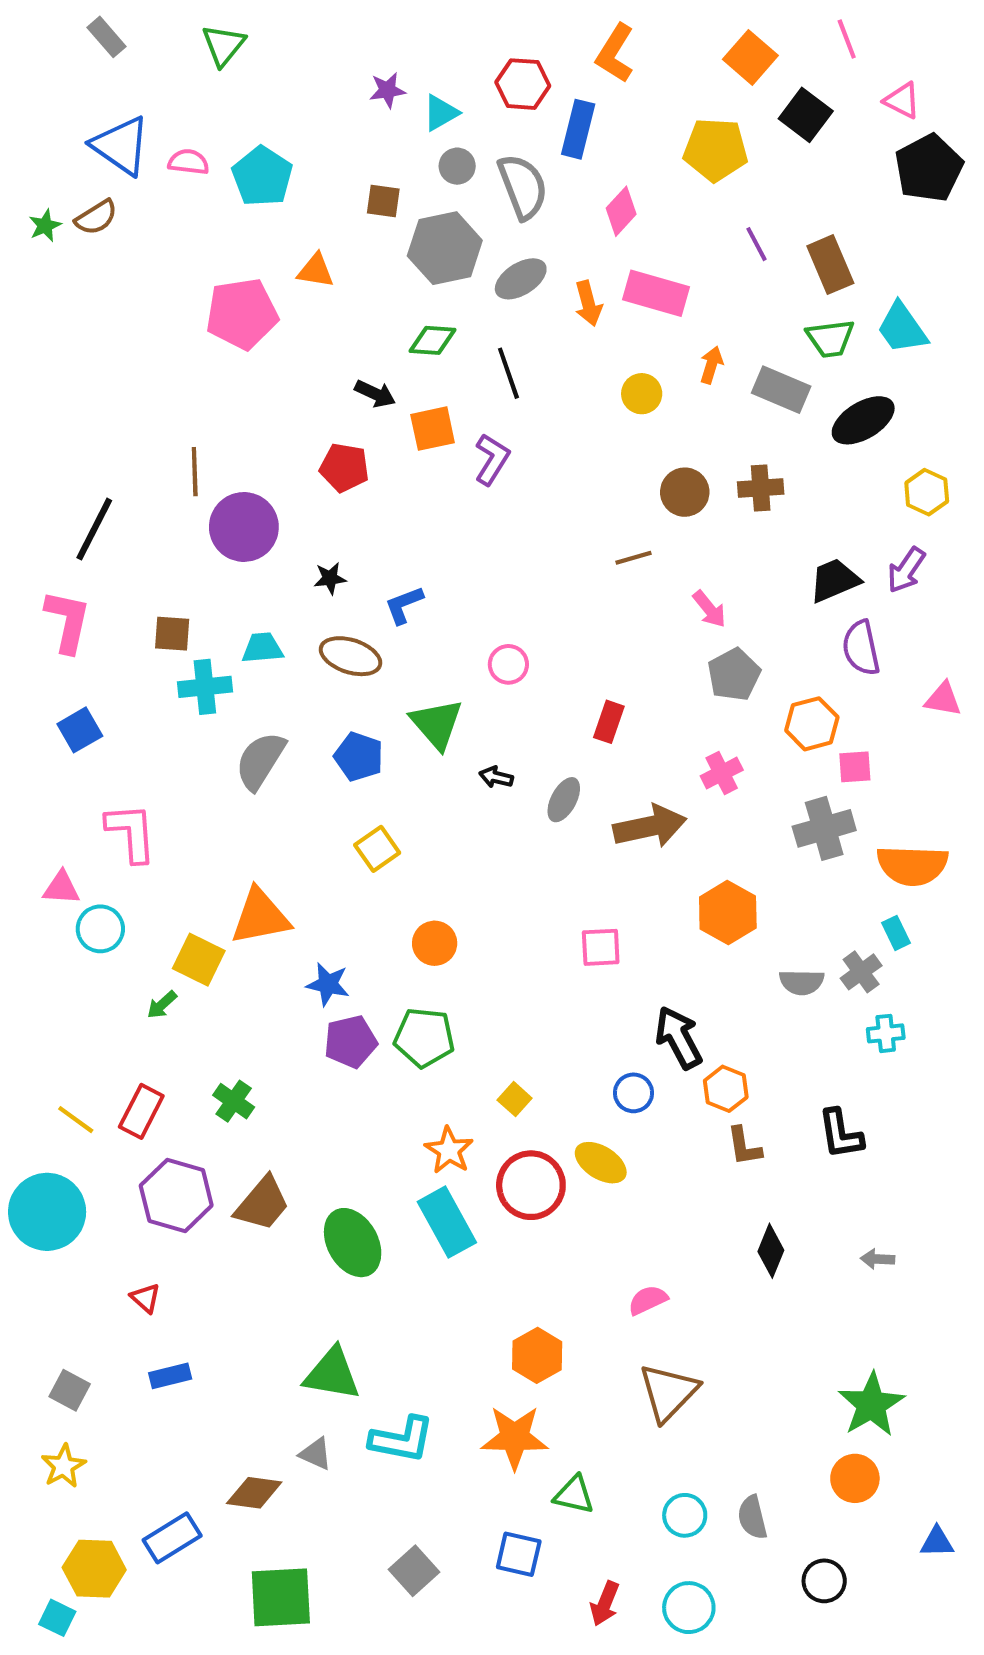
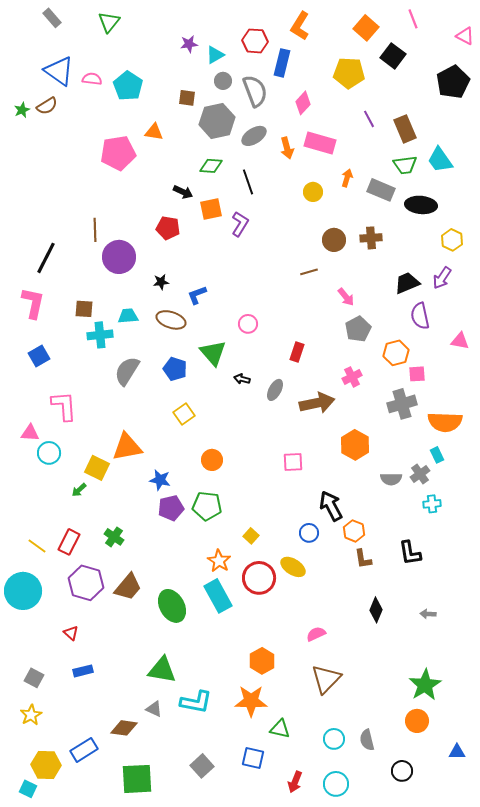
pink triangle: (902, 100) -> (465, 36), moved
black ellipse: (863, 420) -> (421, 205), turned 36

